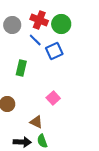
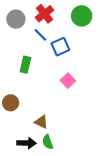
red cross: (39, 20) -> (45, 14), turned 30
green circle: (61, 24) -> (82, 16), moved
pink square: (53, 98) -> (68, 81), moved

